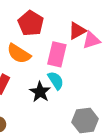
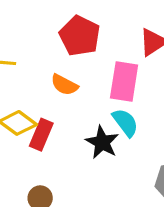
orange semicircle: (19, 54) -> (64, 85), size x0.7

